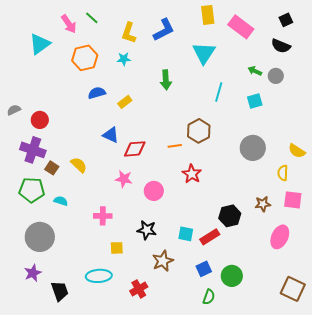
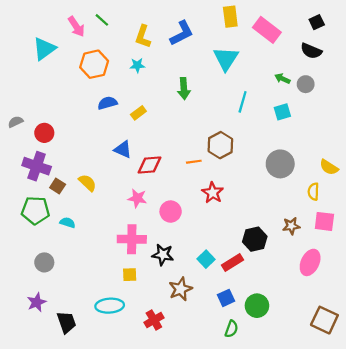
pink cross: (103, 216) -> (132, 239), moved, size x1.4
cyan square: (186, 234) -> (206, 259), turned 35
gray circle: (40, 237) -> (44, 262), size x0.6

